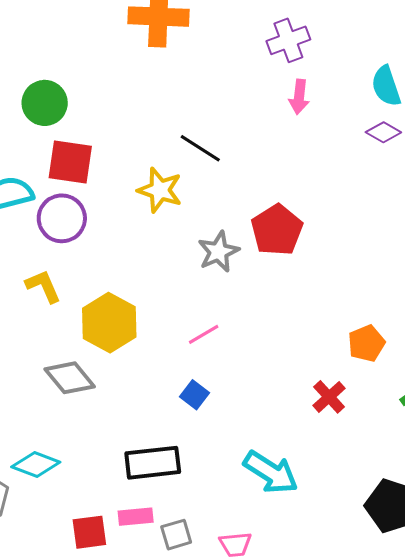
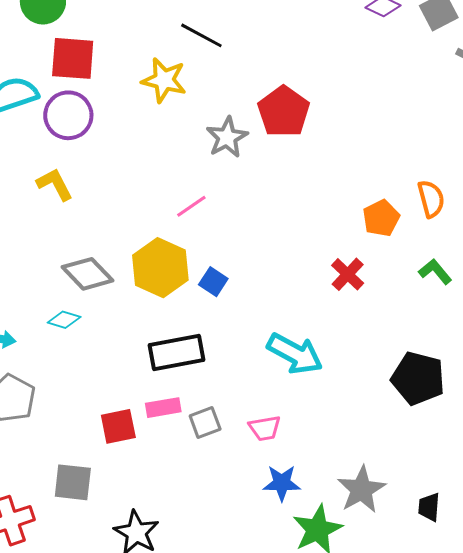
yellow hexagon: (109, 323) -> (160, 268), moved
pink line: (204, 334) -> (191, 206), moved
cyan diamond: (36, 464) -> (64, 320), moved, size x0.7

